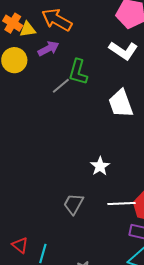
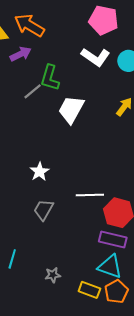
white trapezoid: (121, 103) -> (71, 109), moved, turned 48
white star: (100, 166) -> (39, 172), moved
white line: (122, 203) -> (90, 195), moved

